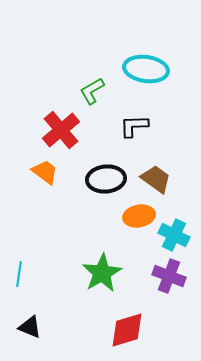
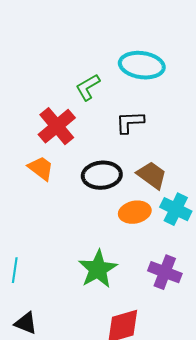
cyan cross: (174, 235) -> (176, 209), moved

